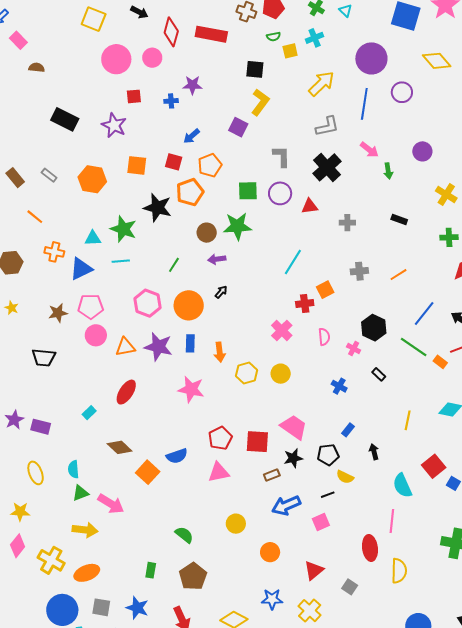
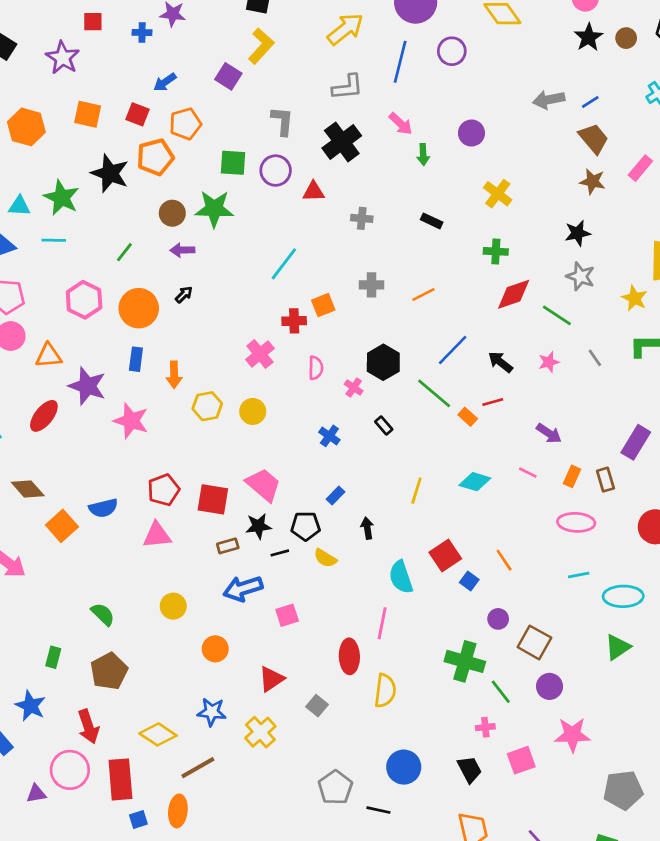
purple star: (158, 347) -> (87, 386), moved
black line: (328, 495) -> (280, 553), moved

